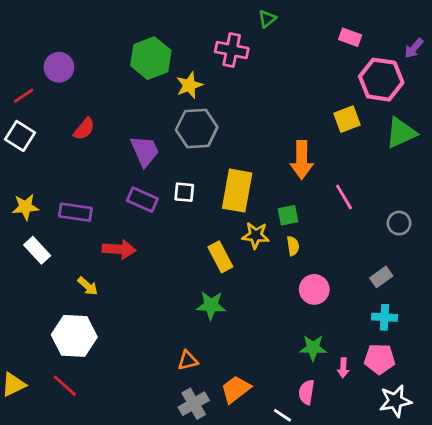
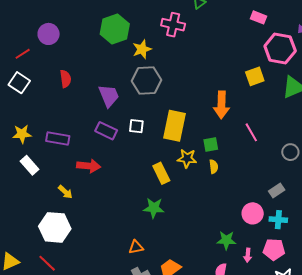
red semicircle: (84, 129) -> (65, 79), turned -48
pink circle: (314, 289) -> (253, 213), moved

